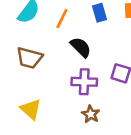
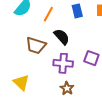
brown trapezoid: (29, 58) -> (36, 45), moved

